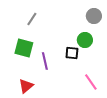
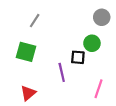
purple line: (45, 61) -> (62, 72), moved
pink line: (91, 82) -> (98, 89), turned 54

